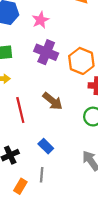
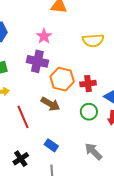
pink star: (40, 20) -> (44, 36), moved
orange hexagon: (81, 61) -> (62, 79), moved

